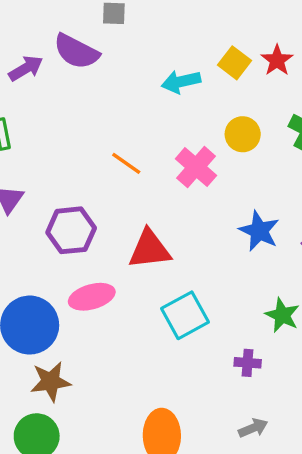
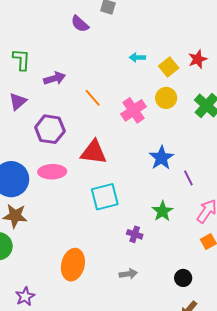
purple semicircle: (76, 52) -> (80, 24), size x0.7
yellow square: (234, 63) -> (169, 67), moved
purple arrow: (26, 68) -> (55, 78), moved
cyan arrow: (181, 82) -> (137, 57), size x0.7

